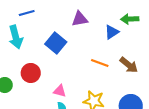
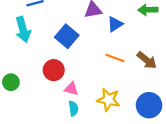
blue triangle: (112, 32) -> (115, 24), moved
red circle: (31, 73) -> (54, 70), moved

